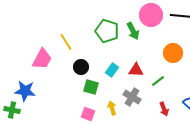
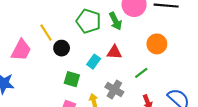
black circle: (81, 67) -> (62, 48), moved
red triangle: (136, 70) -> (114, 52), moved

